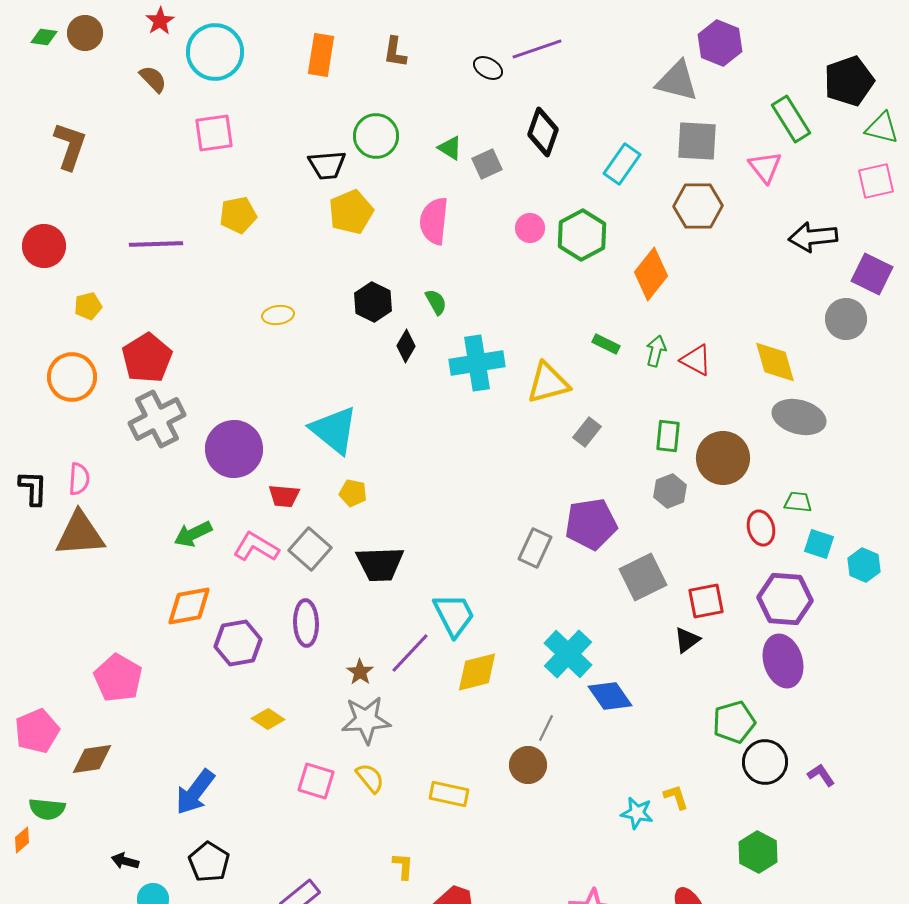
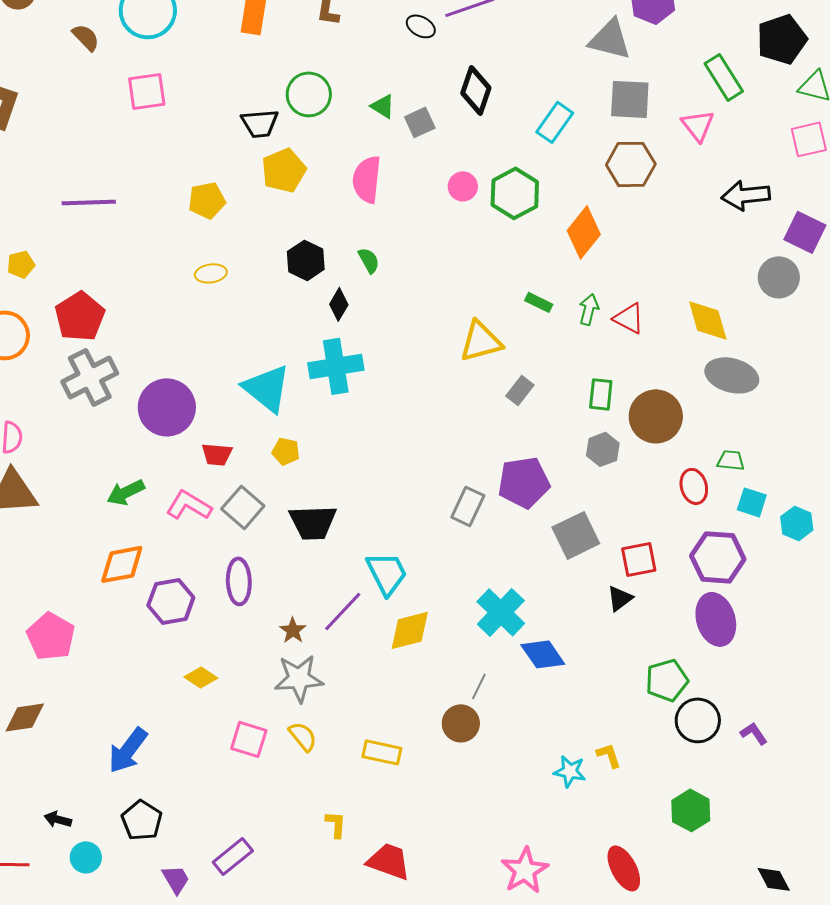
yellow pentagon: (238, 215) -> (207, 200), moved
cyan cross: (477, 363) -> (336, 366), moved

